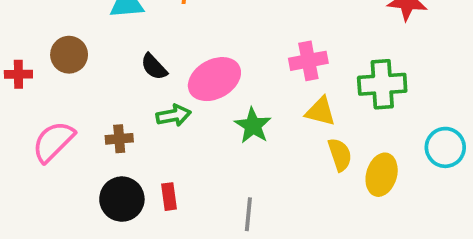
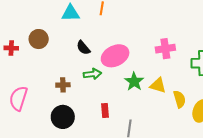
yellow triangle: (320, 111) -> (158, 85), moved
pink semicircle: (53, 142) -> (18, 98), moved, turned -30
red rectangle: (169, 197) -> (105, 110), moved

